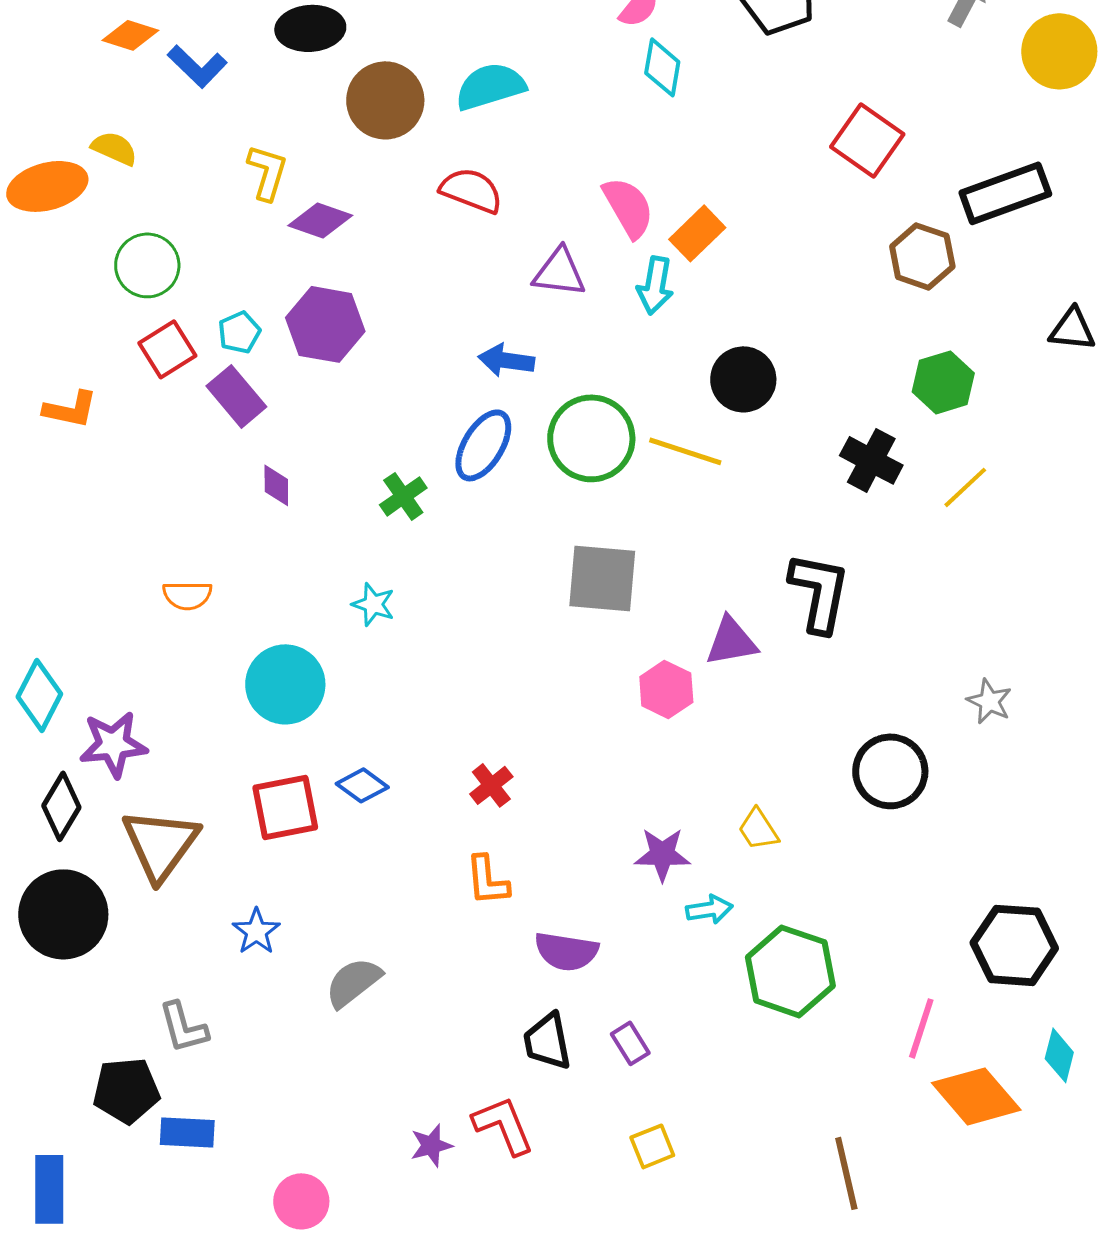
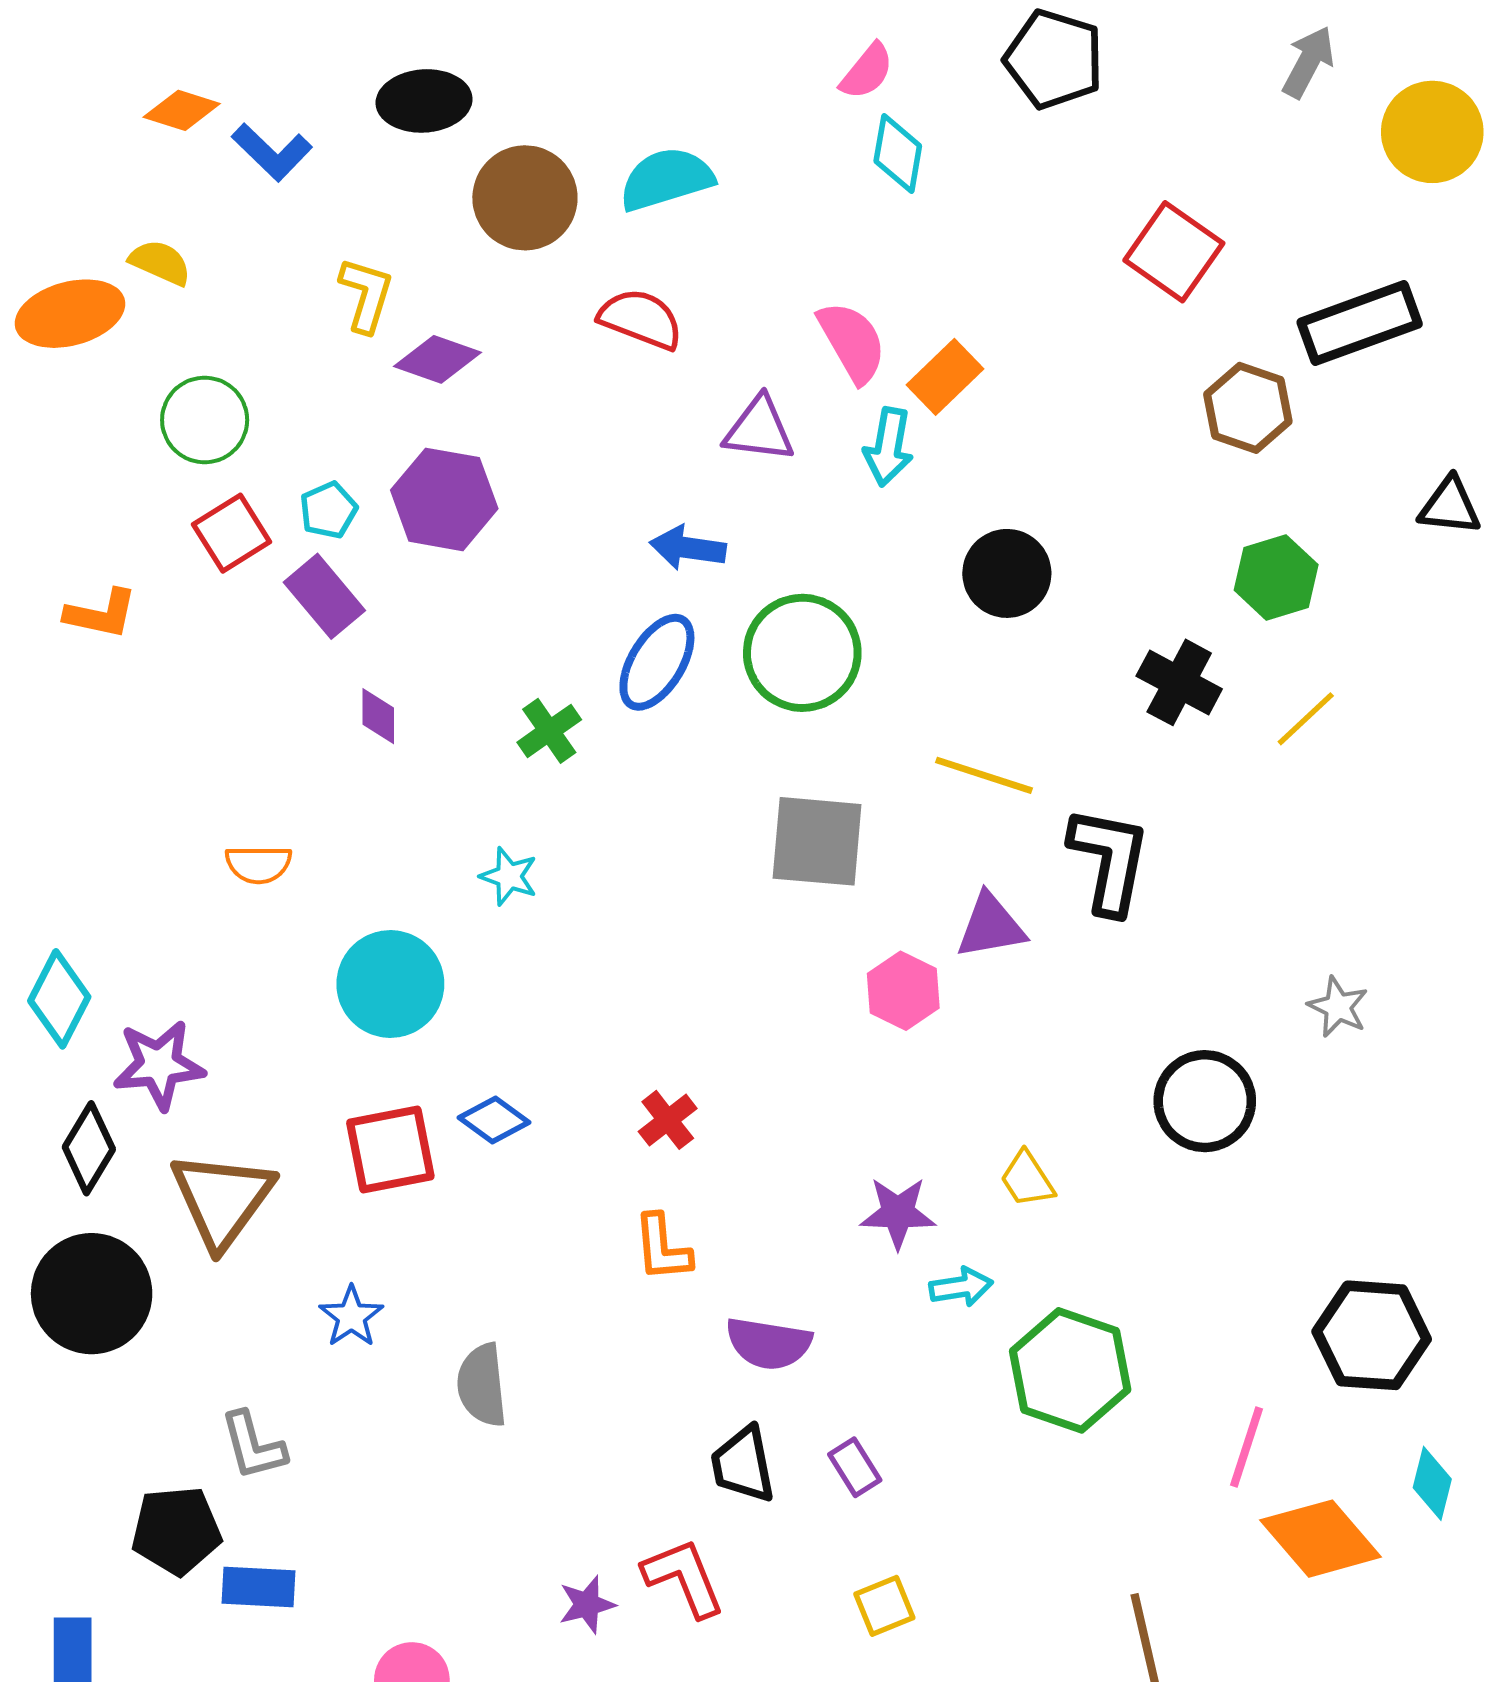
yellow line: (685, 451) -> (984, 775), moved
gray semicircle: (353, 982) -> (482, 1385), turned -58

